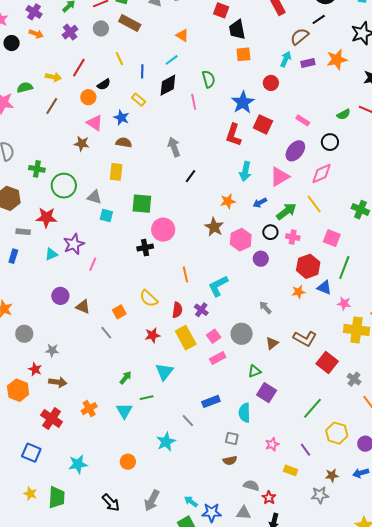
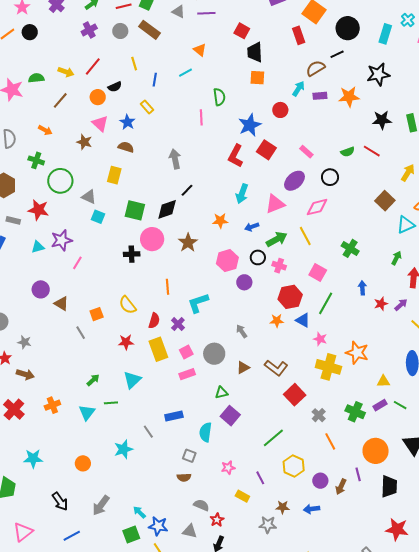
orange arrow: (36, 34) -> (45, 130), moved
black diamond: (168, 85) -> (167, 209), moved
brown star: (214, 227) -> (188, 243), moved

